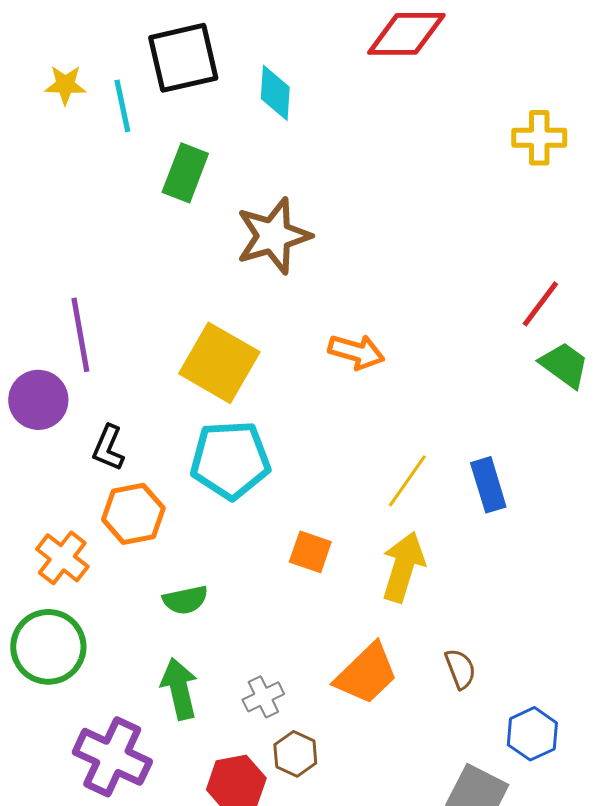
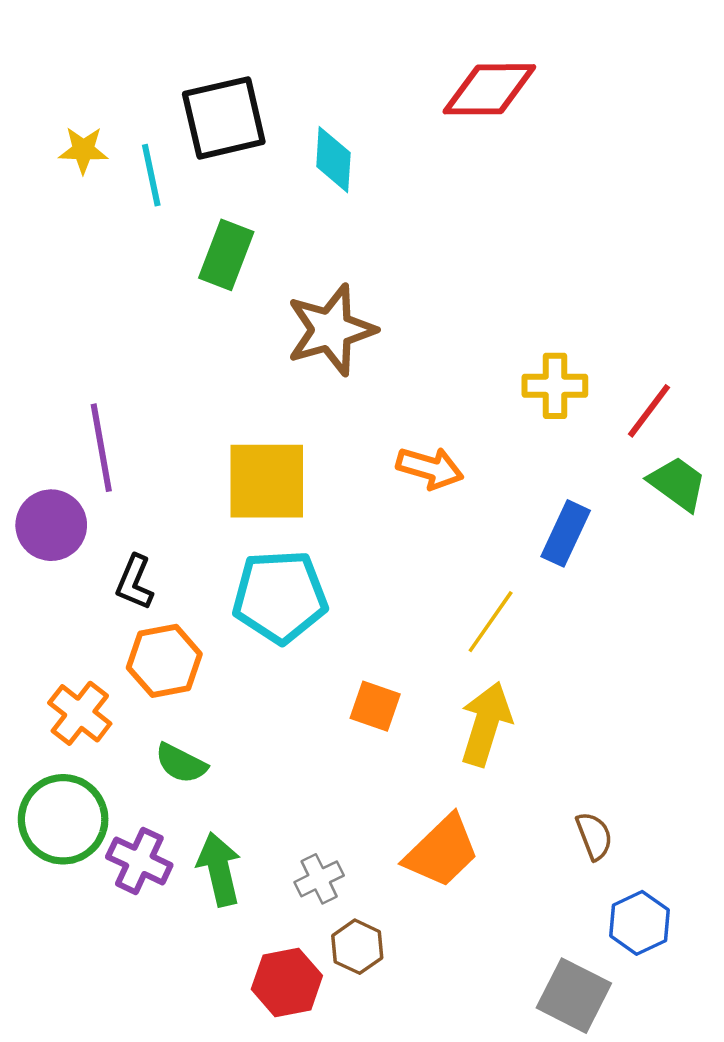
yellow cross: (539, 138) -> (555, 386), moved
yellow square: (219, 363) -> (267, 481), turned -30
blue rectangle: (488, 485) -> (566, 533), moved, turned 42
green semicircle: (185, 600) -> (181, 763), moved, turned 39
brown semicircle: (460, 669) -> (594, 836), moved
purple cross: (112, 757) -> (139, 861), moved, size x0.7

